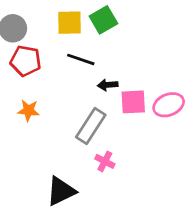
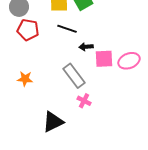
orange star: (28, 110) -> (25, 79), moved
gray rectangle: (91, 126) -> (74, 76), turned -70

